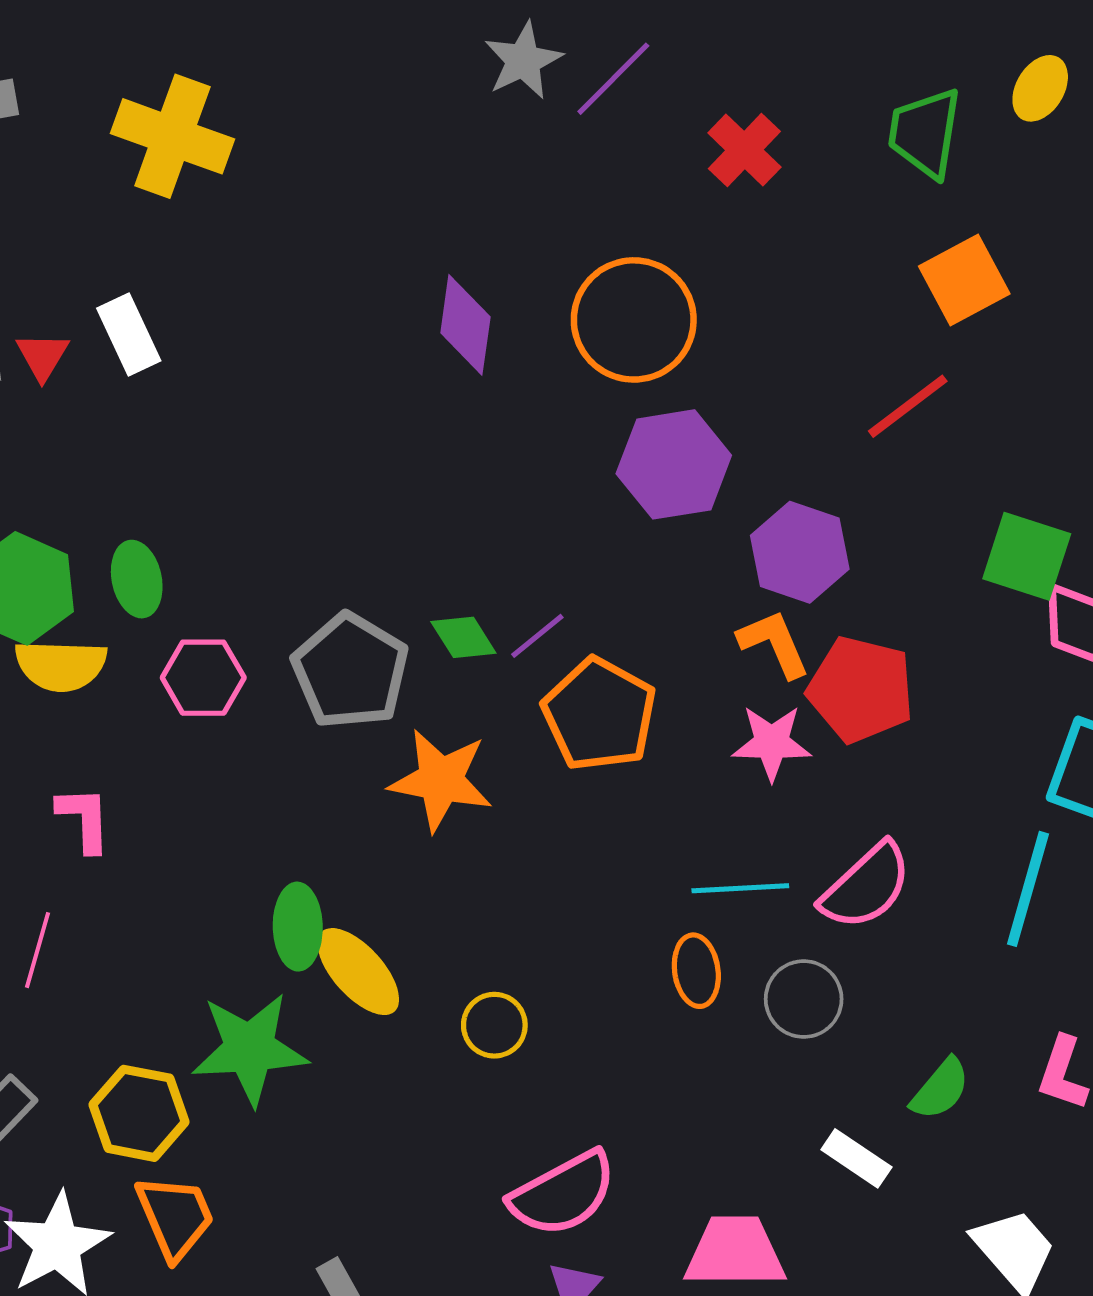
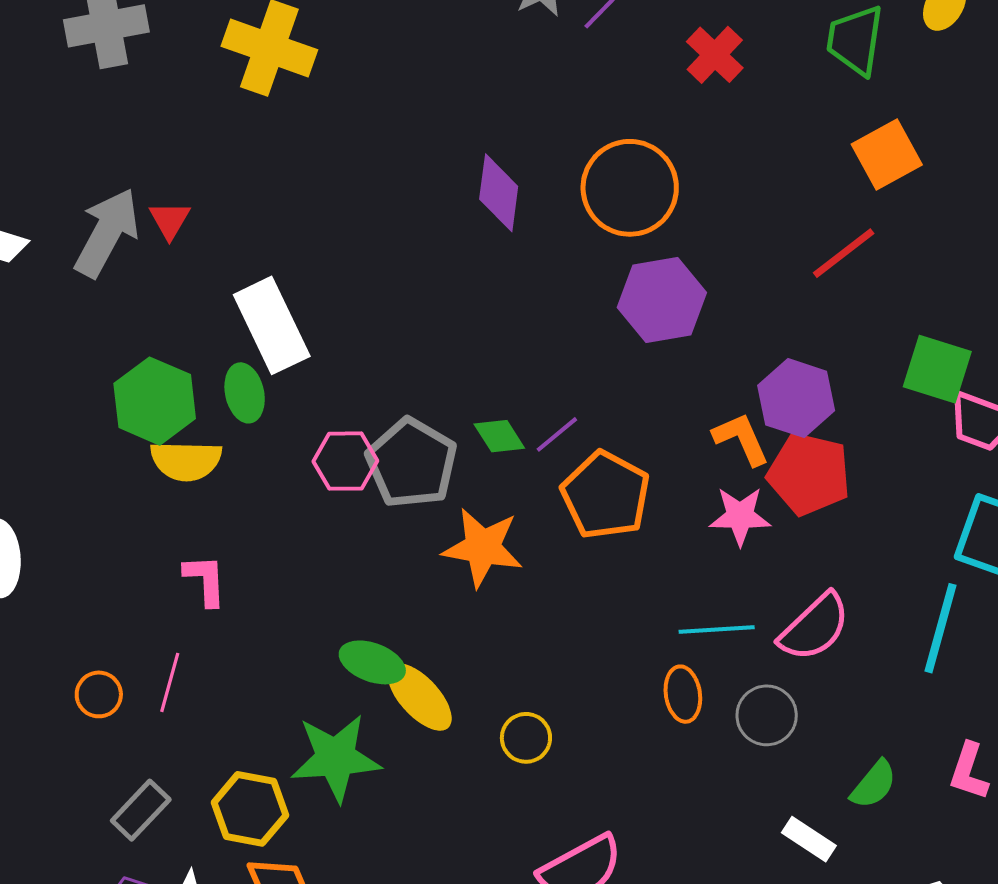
white rectangle: (129, 334) -> (272, 325), moved, size x1.5
purple hexagon: (800, 552) -> (796, 398), moved
pink hexagon: (203, 678) -> (345, 461), moved
green ellipse: (298, 927) -> (372, 662), turned -68

